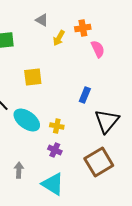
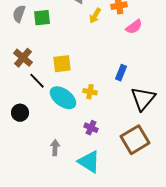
pink semicircle: (98, 49) -> (134, 27), turned 78
yellow square: (33, 77) -> (62, 64), moved
yellow cross: (57, 126) -> (90, 92), moved

